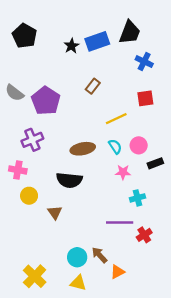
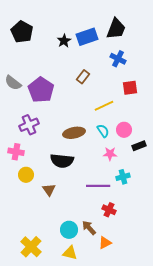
blue cross: (144, 62) -> (118, 59), moved
purple line: (120, 223) -> (98, 186), moved
red cross: (144, 235) -> (109, 210), moved, turned -32

